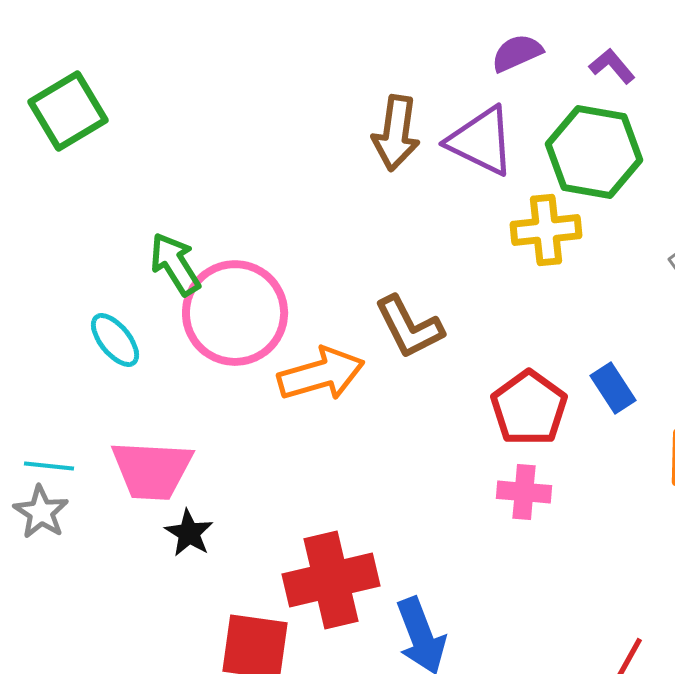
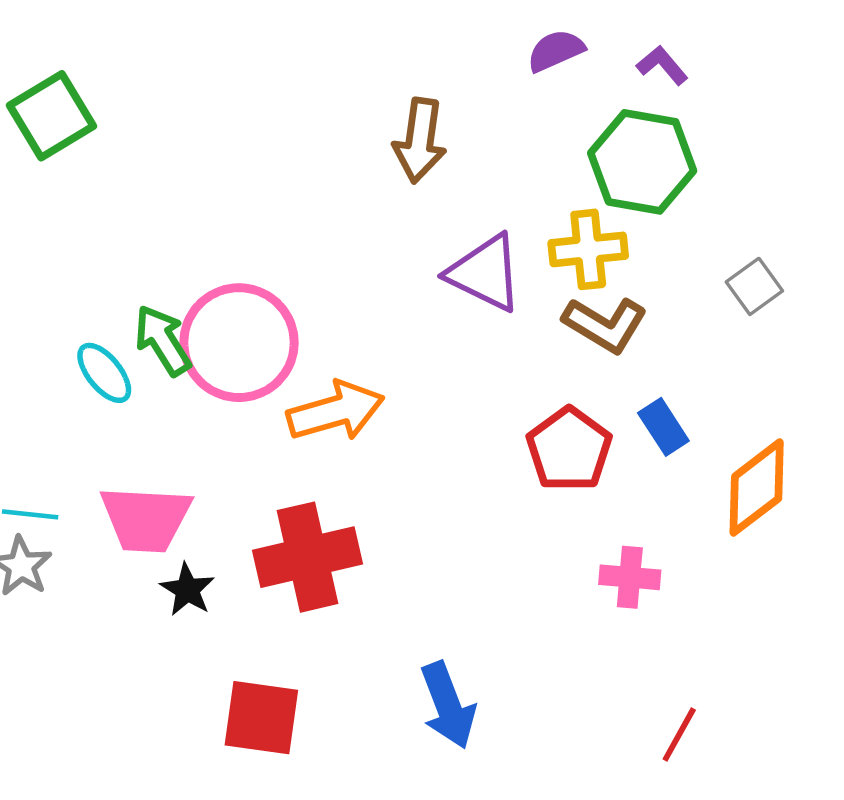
purple triangle: (481, 141) -> (485, 273), moved
green arrow: (175, 264) -> (163, 340), moved
brown L-shape: (409, 327) -> (605, 325), moved, turned -32
pink cross: (524, 492) -> (630, 577), moved
red cross: (331, 580) -> (307, 557), moved

